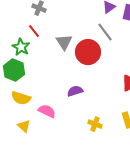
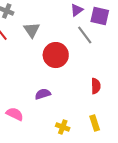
gray line: (105, 32) -> (85, 35), moved
gray triangle: (64, 42) -> (32, 30), moved

